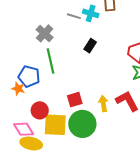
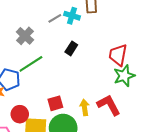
gray line: (74, 16) -> (55, 18), turned -48
green line: (51, 61) -> (31, 64), turned 70

